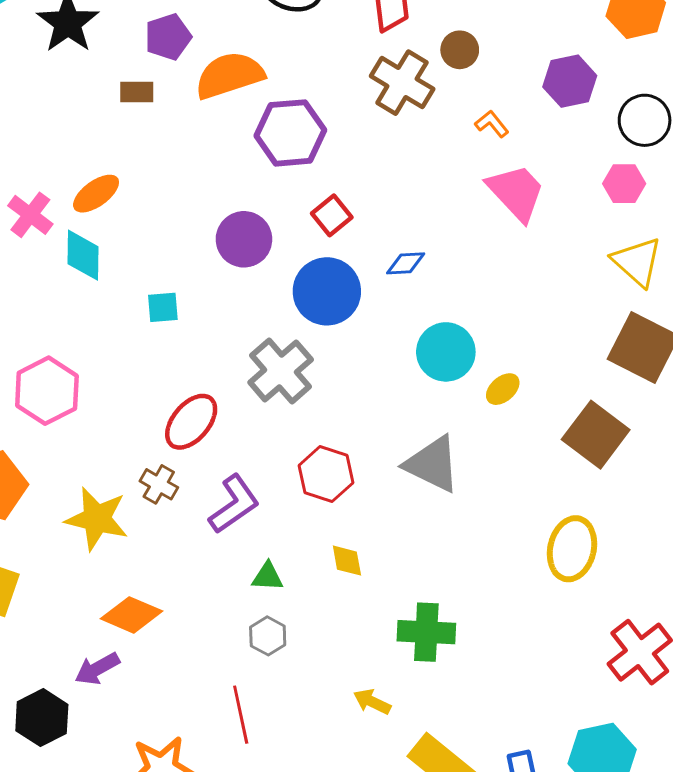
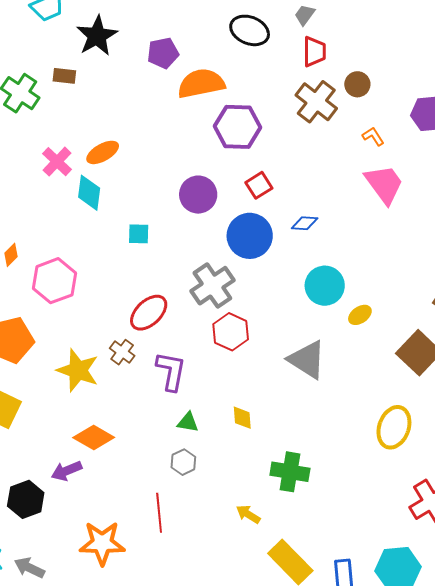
brown rectangle: (137, 92) -> (64, 76), moved
red hexagon: (326, 474) -> (231, 332), moved
purple L-shape: (234, 504) -> (171, 371), turned -51

